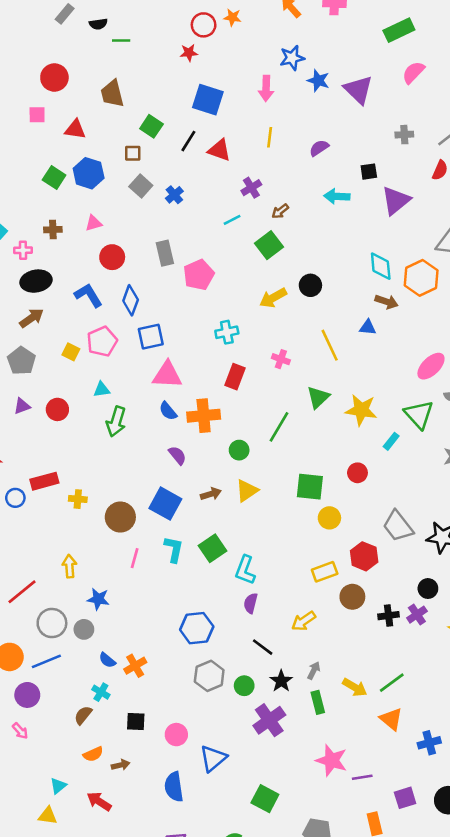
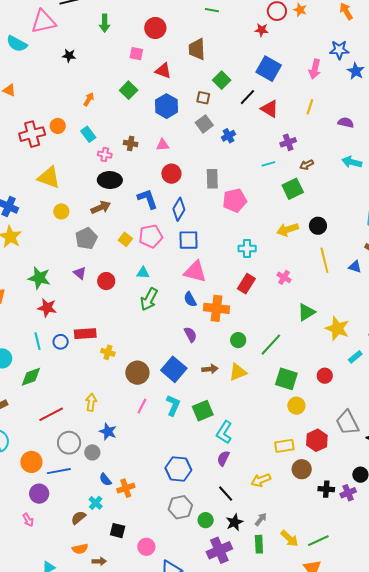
purple semicircle: (319, 148) -> (346, 123), turned 35
green square: (54, 178) -> (129, 90), moved
yellow line: (330, 345) -> (324, 260), moved
purple triangle: (22, 406) -> (80, 273), turned 48
green line: (279, 427) -> (271, 345), moved

